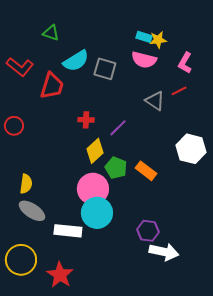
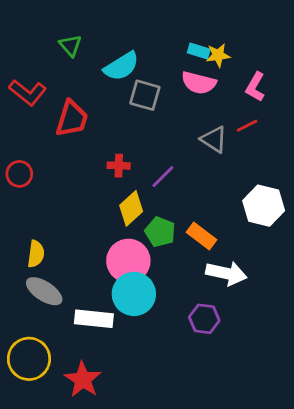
green triangle: (51, 33) -> (70, 46), turned 30
cyan semicircle: (76, 61) -> (121, 66), moved
white arrow: (164, 252) -> (226, 273), moved

